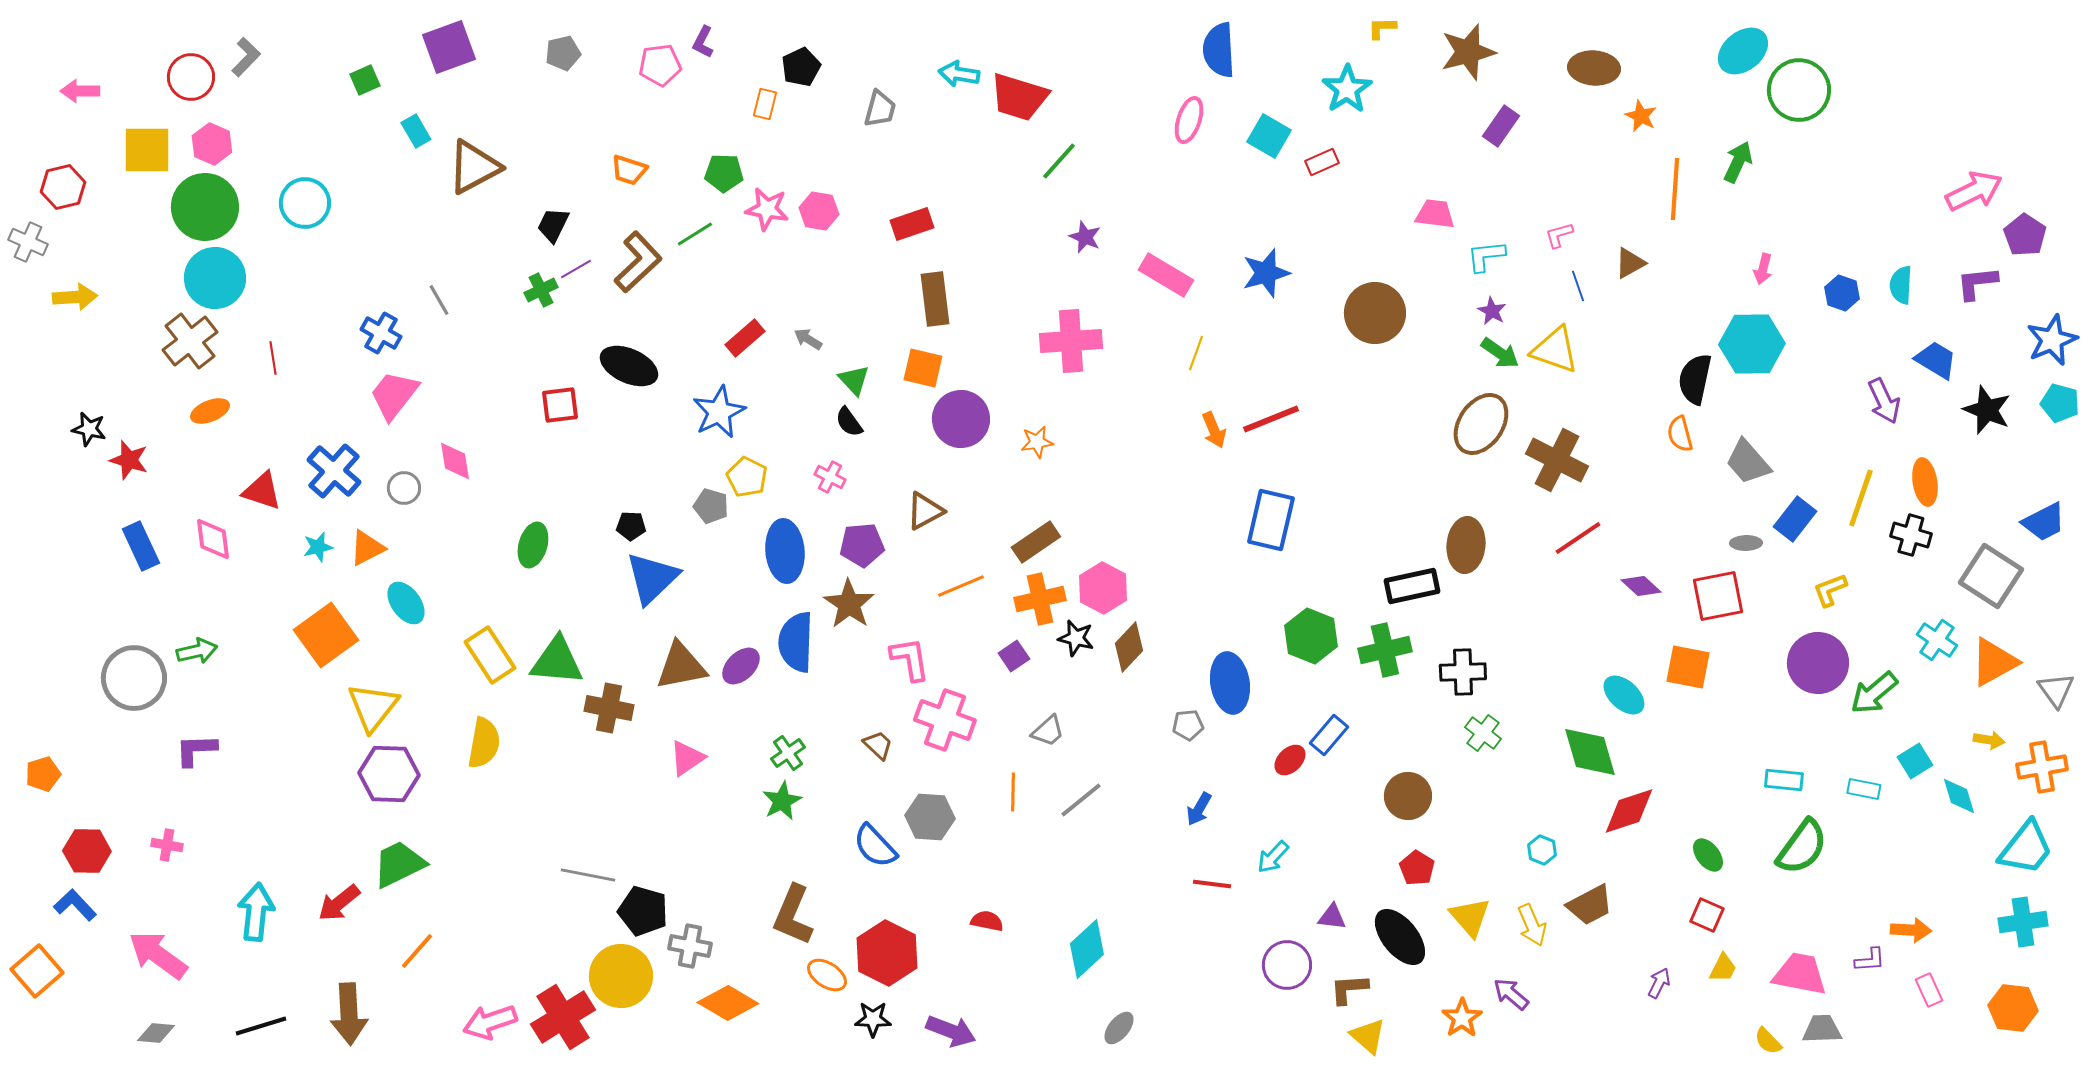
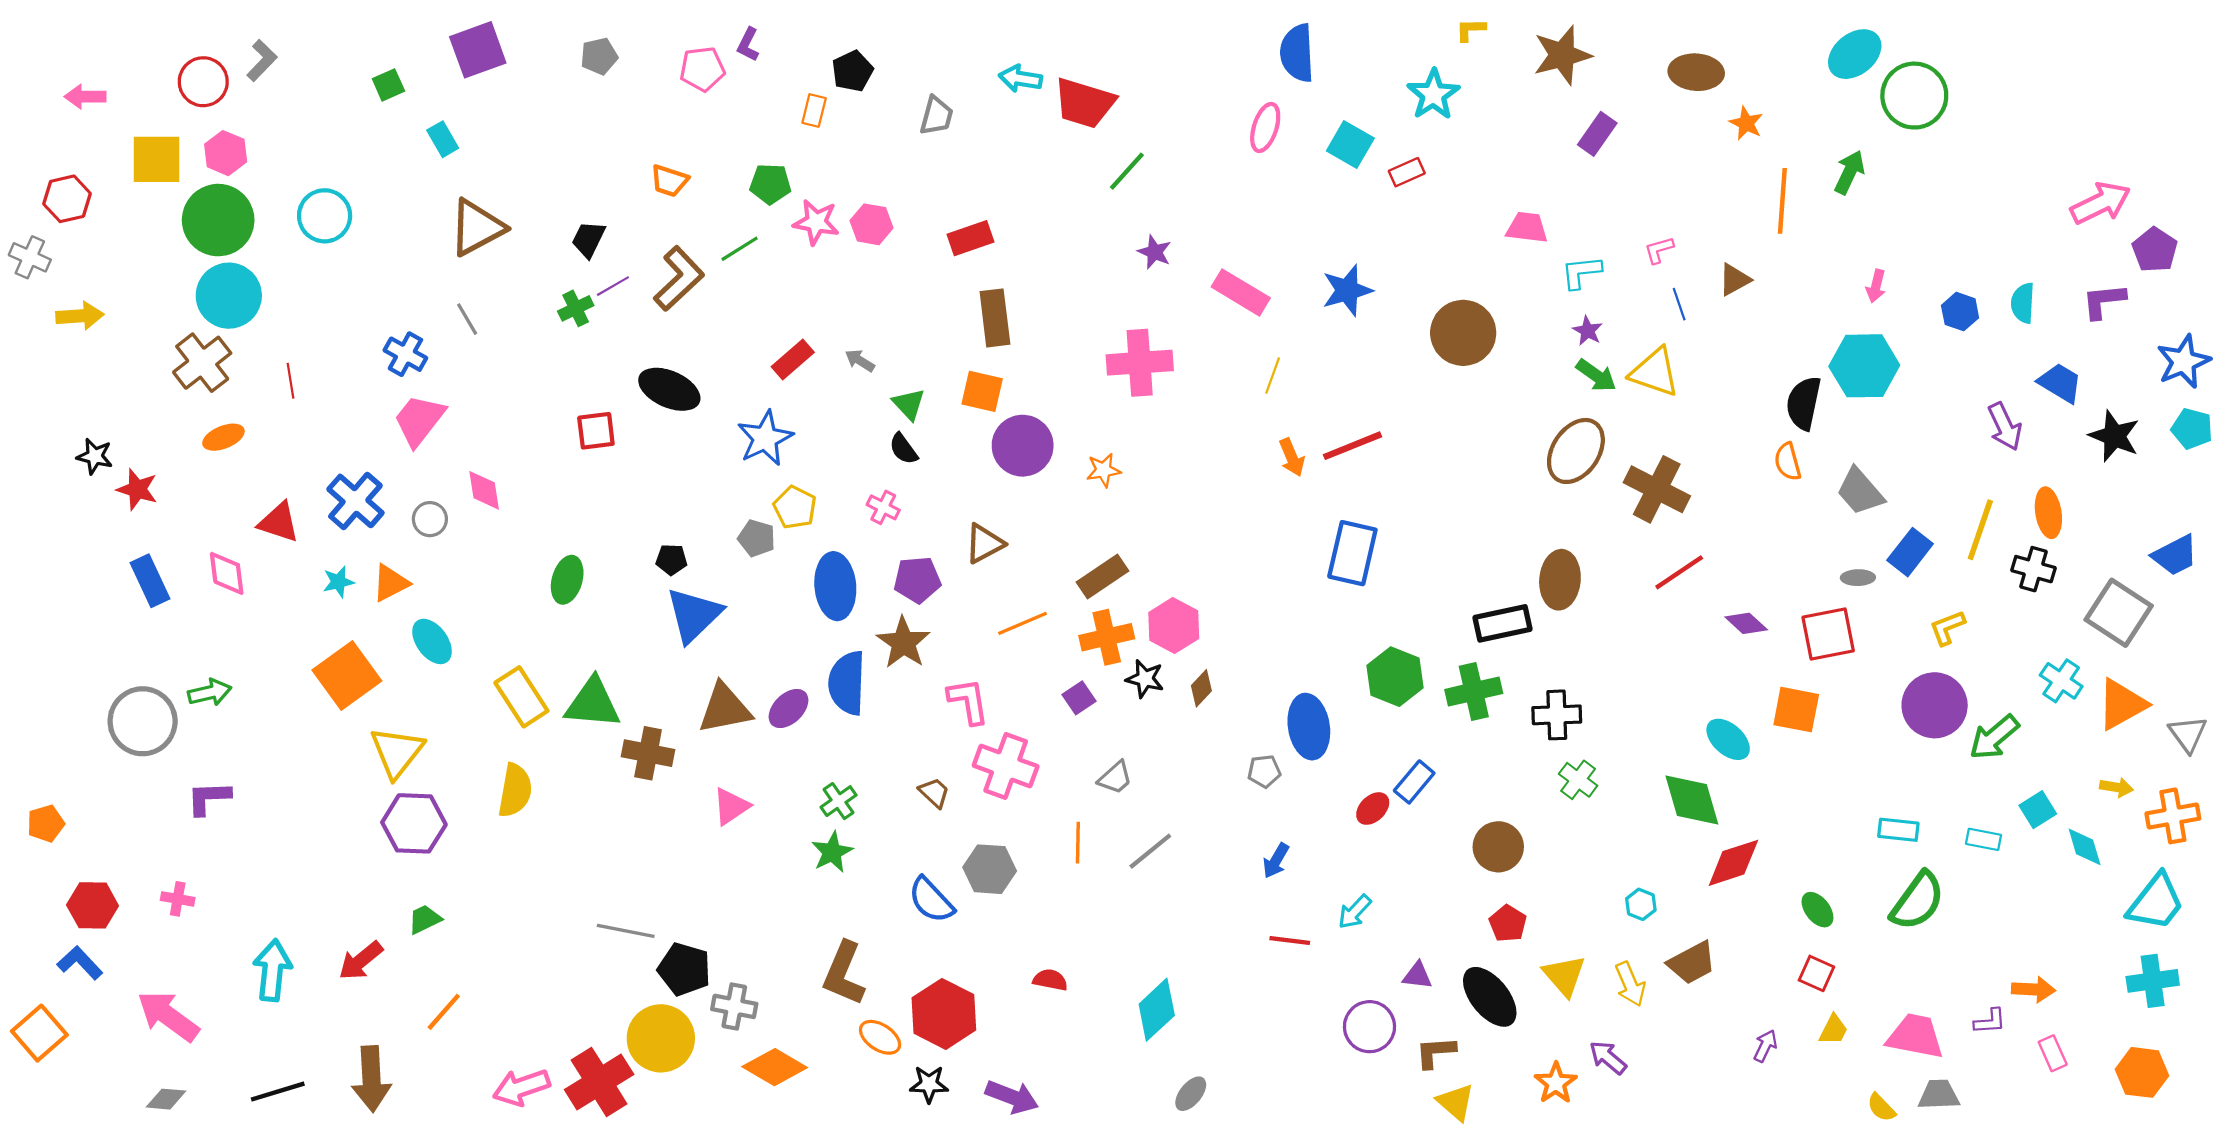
brown triangle: (474, 167) -> (477, 228), moved
brown diamond: (1129, 647) -> (1201, 688), size x0.7
green trapezoid: (399, 864) -> (425, 919), size x0.6

